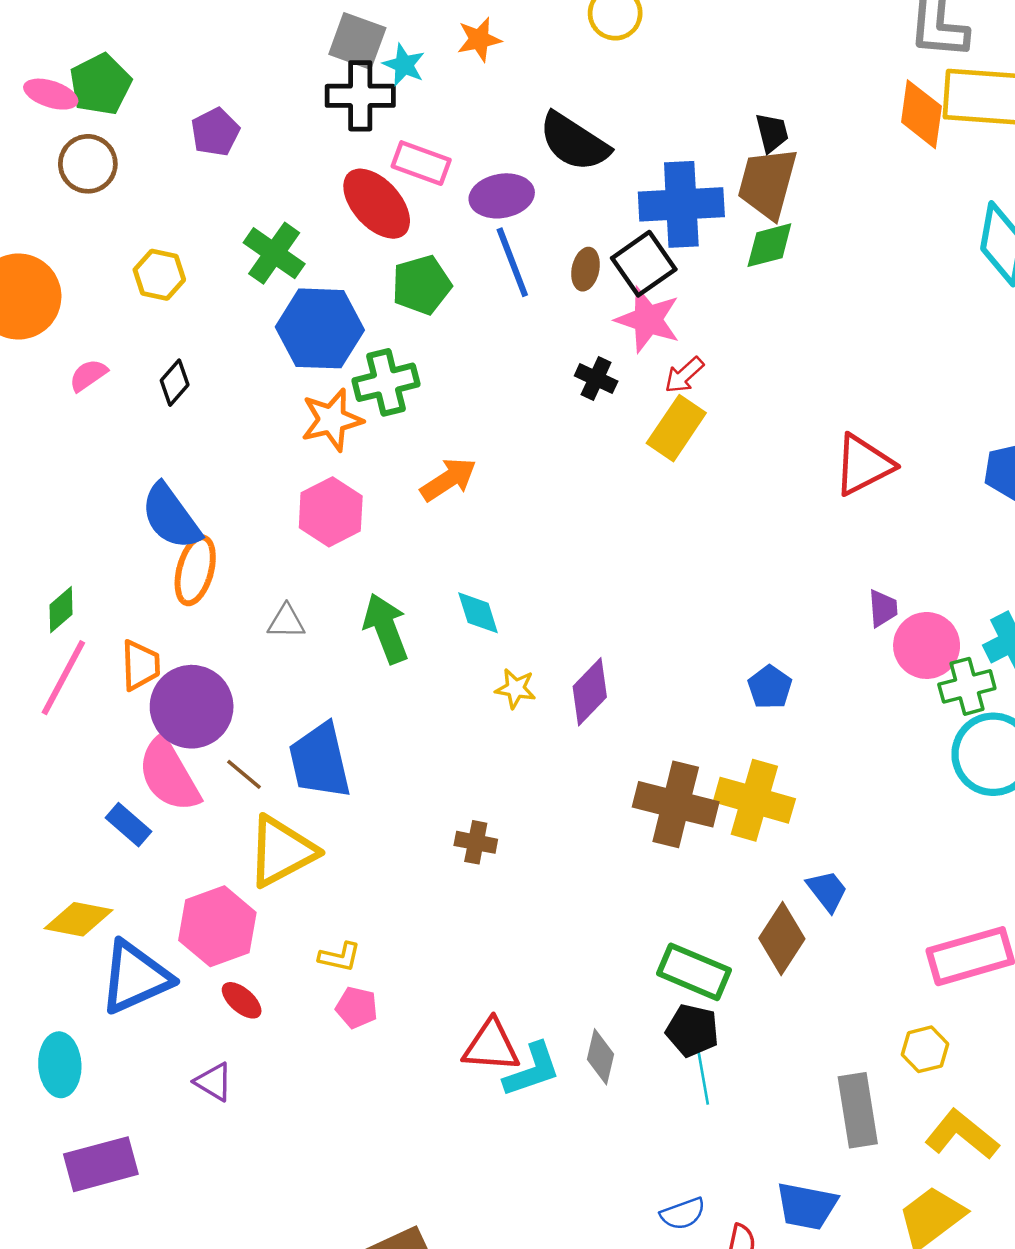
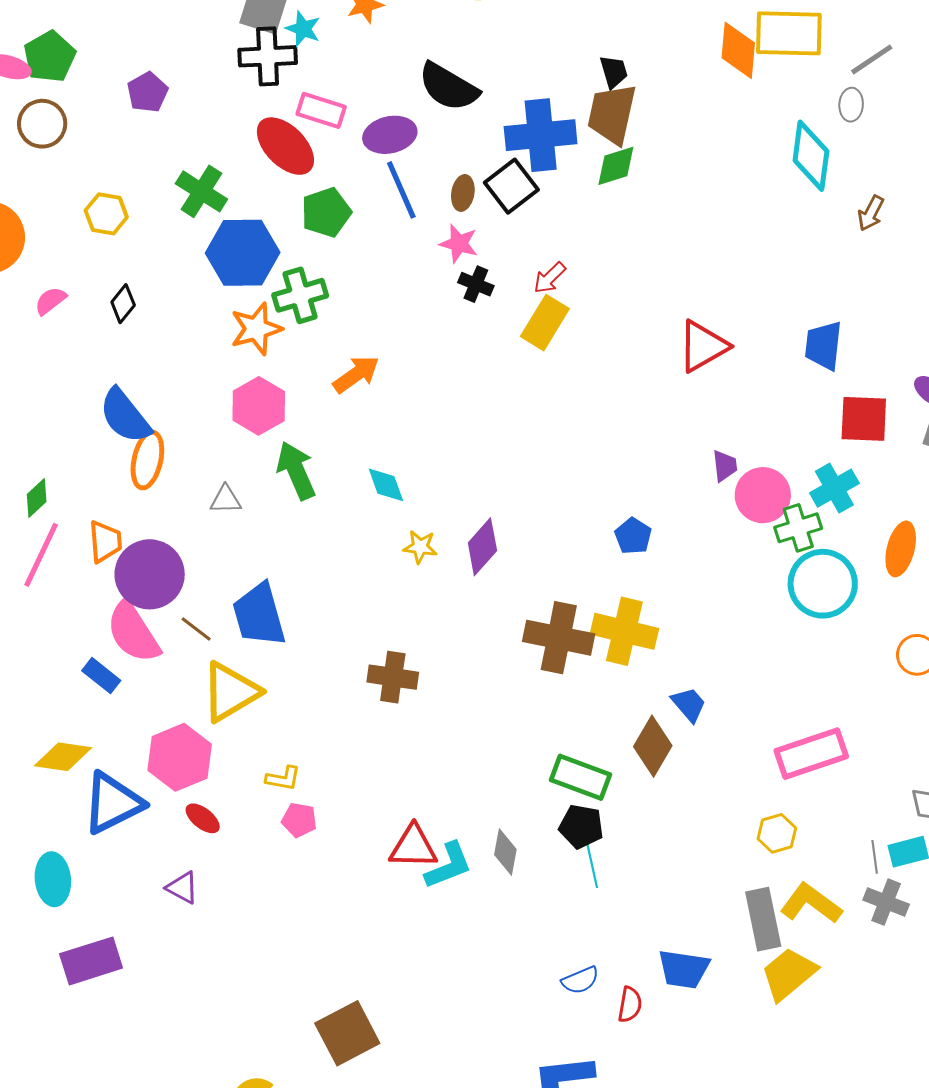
pink star: (648, 320) -> (459, 244), moved, size x0.7
green arrow: (386, 628) -> (296, 471), moved
brown cross: (476, 842) -> (393, 677), size x1.4
gray rectangle: (858, 1110) -> (763, 919), moved

